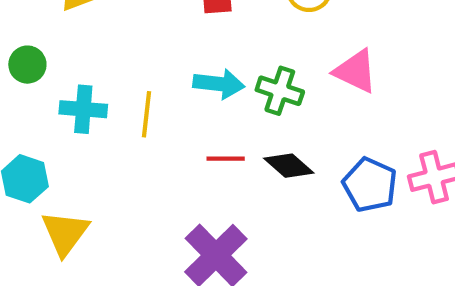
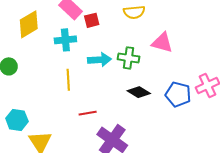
cyan cross: (83, 109) -> (65, 40), moved
red line: (226, 159) -> (88, 113), moved

